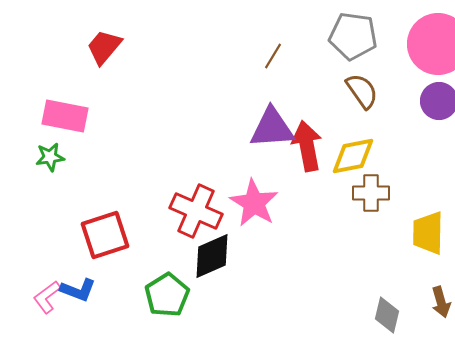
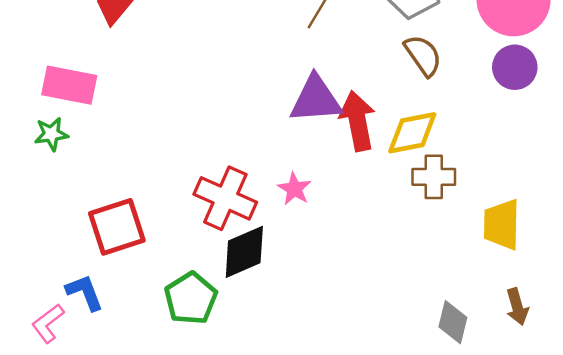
pink star: (254, 203) -> (294, 189), size x0.6
blue L-shape: (78, 290) -> (85, 292), turned -132
pink L-shape: (47, 297) -> (48, 323), moved

